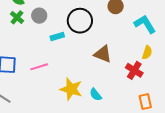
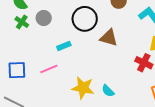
cyan rectangle: (57, 36) -> (64, 46), moved
brown triangle: (103, 54) -> (109, 38), moved

